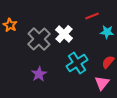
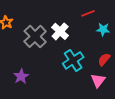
purple star: (39, 74) -> (21, 76), moved

